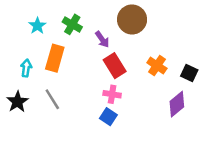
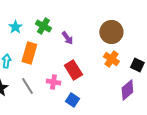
brown circle: (132, 19) -> (111, 32), moved
red rectangle: (115, 66) -> (73, 70), moved
pink cross: (112, 94) -> (53, 82), moved

